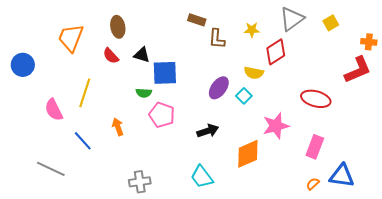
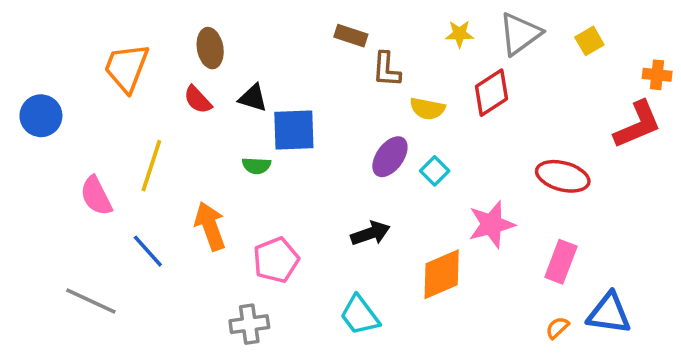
yellow star: (252, 30) -> (459, 34), moved
yellow semicircle: (254, 73) -> (427, 109), moved
pink pentagon: (162, 115) -> (276, 260), moved, turned 30
orange arrow: (118, 127) -> (210, 226), size x1.5

